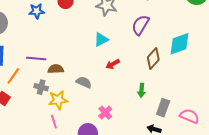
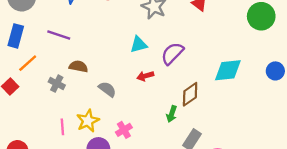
purple semicircle: (141, 25) -> (172, 53), moved
brown diamond: (153, 58) -> (190, 94), moved
purple line: (36, 59) -> (59, 35), moved
yellow star: (58, 100) -> (88, 121), moved, turned -30

